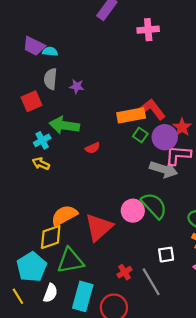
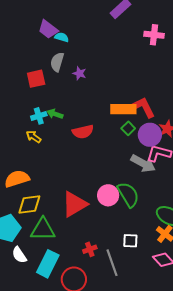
green arrow: (64, 125) -> (55, 114), moved, size x0.6
red semicircle: (93, 148) -> (83, 132), size x1.5
orange semicircle: (64, 215) -> (17, 179), moved
white semicircle: (50, 293) -> (19, 255), turned 114

